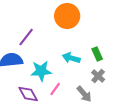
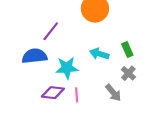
pink line: (55, 89) -> (77, 95), moved, turned -40
purple diamond: (28, 94) -> (53, 93), turned -55

